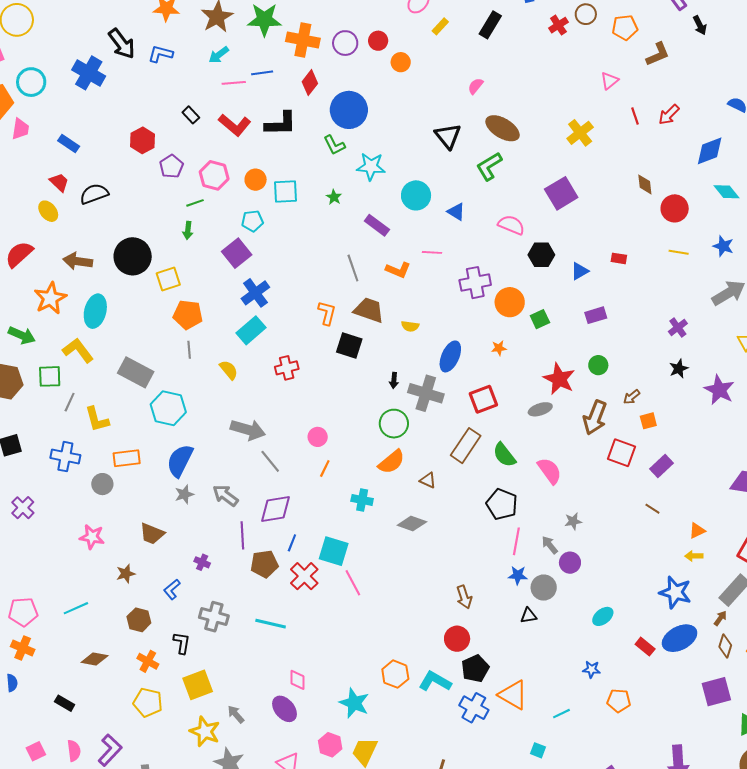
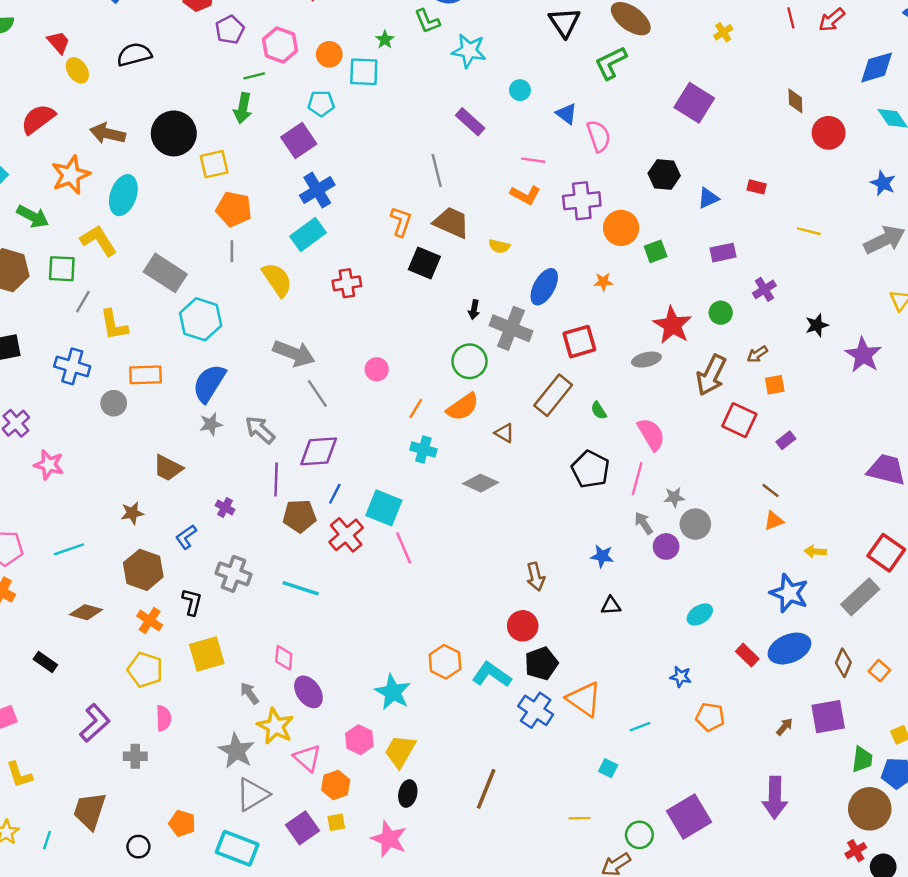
yellow cross: (580, 133) -> (723, 32), size x0.6
red trapezoid: (59, 182) -> (59, 42), moved
purple square: (561, 193) -> (694, 103), turned -32
cyan circle: (416, 195) -> (520, 90), size x0.6
green star: (334, 197) -> (385, 40), moved
pink semicircle: (511, 225) -> (599, 136), moved, turned 44
green arrow: (188, 230) -> (243, 108), size x1.4
yellow line: (679, 252) -> (809, 231), moved
orange L-shape: (398, 270) -> (525, 195), moved
purple cross: (678, 328) -> (764, 289), moved
yellow semicircle: (229, 370) -> (277, 280), size x1.4
green semicircle: (504, 455) -> (599, 410), size x0.6
purple rectangle: (661, 466) -> (786, 440), size x0.7
orange line: (325, 468) -> (416, 408), moved
orange triangle: (697, 531) -> (774, 521), moved
pink star: (92, 537) -> (49, 465), moved
pink line: (516, 541) -> (637, 479), moved
gray circle: (544, 588) -> (695, 524), moved
brown arrow: (720, 618) -> (785, 727), moved
brown hexagon: (139, 620) -> (143, 570), size x1.4
pink diamond: (298, 680) -> (284, 658), moved
yellow star: (205, 731) -> (275, 726), moved
pink semicircle: (74, 751) -> (164, 718), moved

